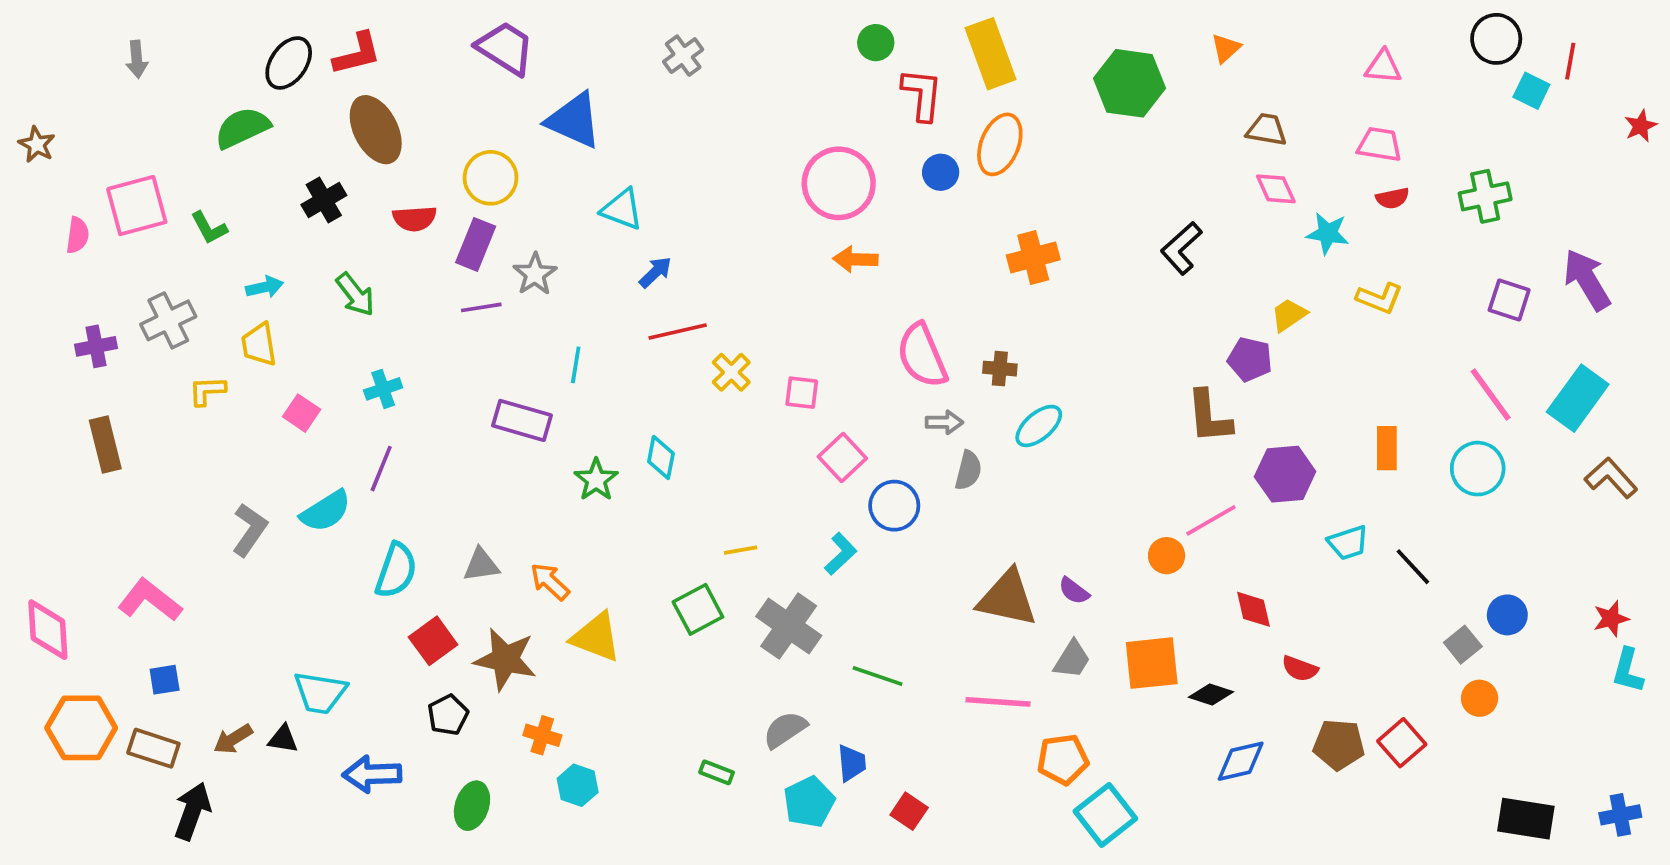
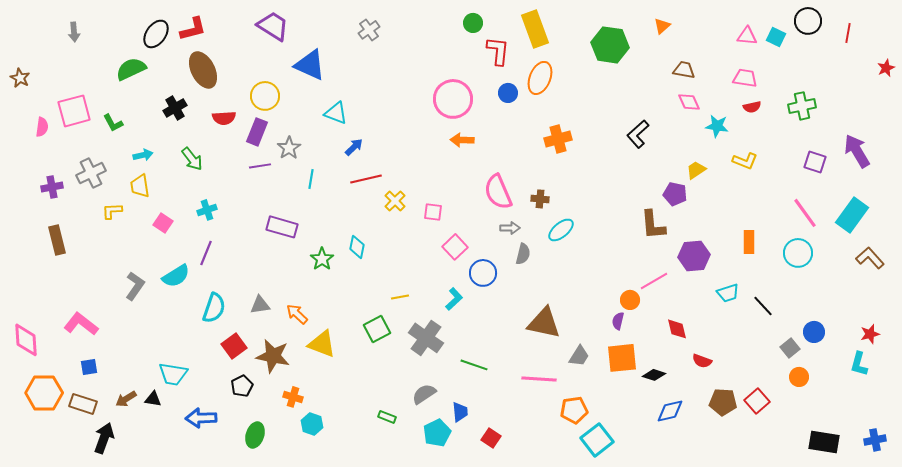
cyan square: (1531, 91) -> (776, 37), moved
cyan line: (576, 365) -> (311, 179), moved
purple semicircle: (1074, 591) -> (618, 321), moved, turned 66
cyan L-shape: (1628, 670) -> (859, 364), moved

